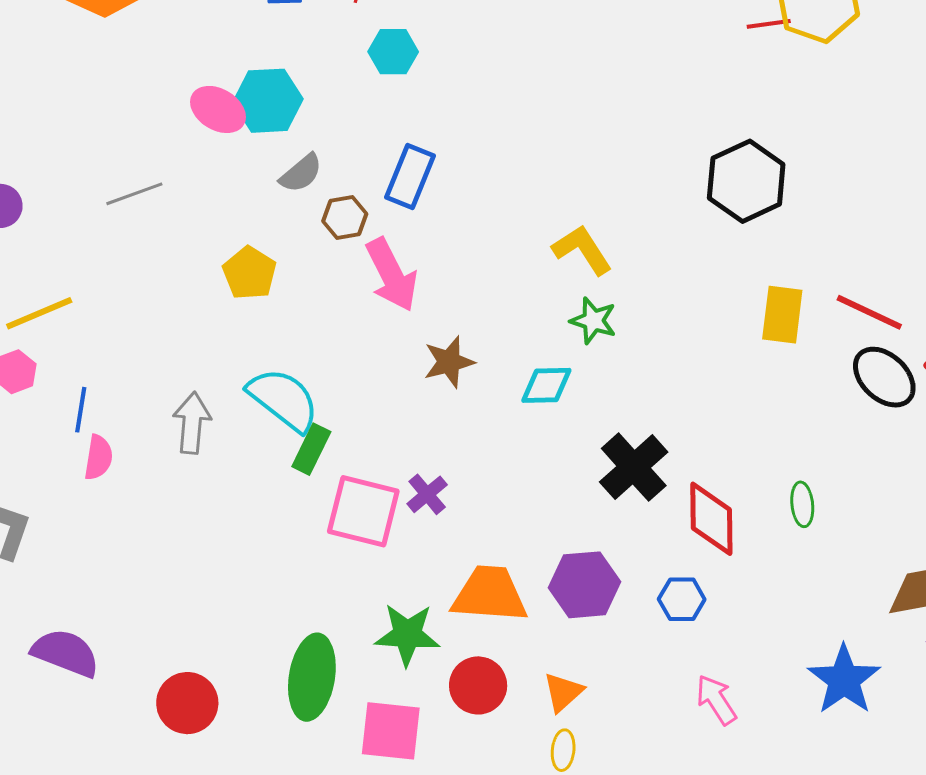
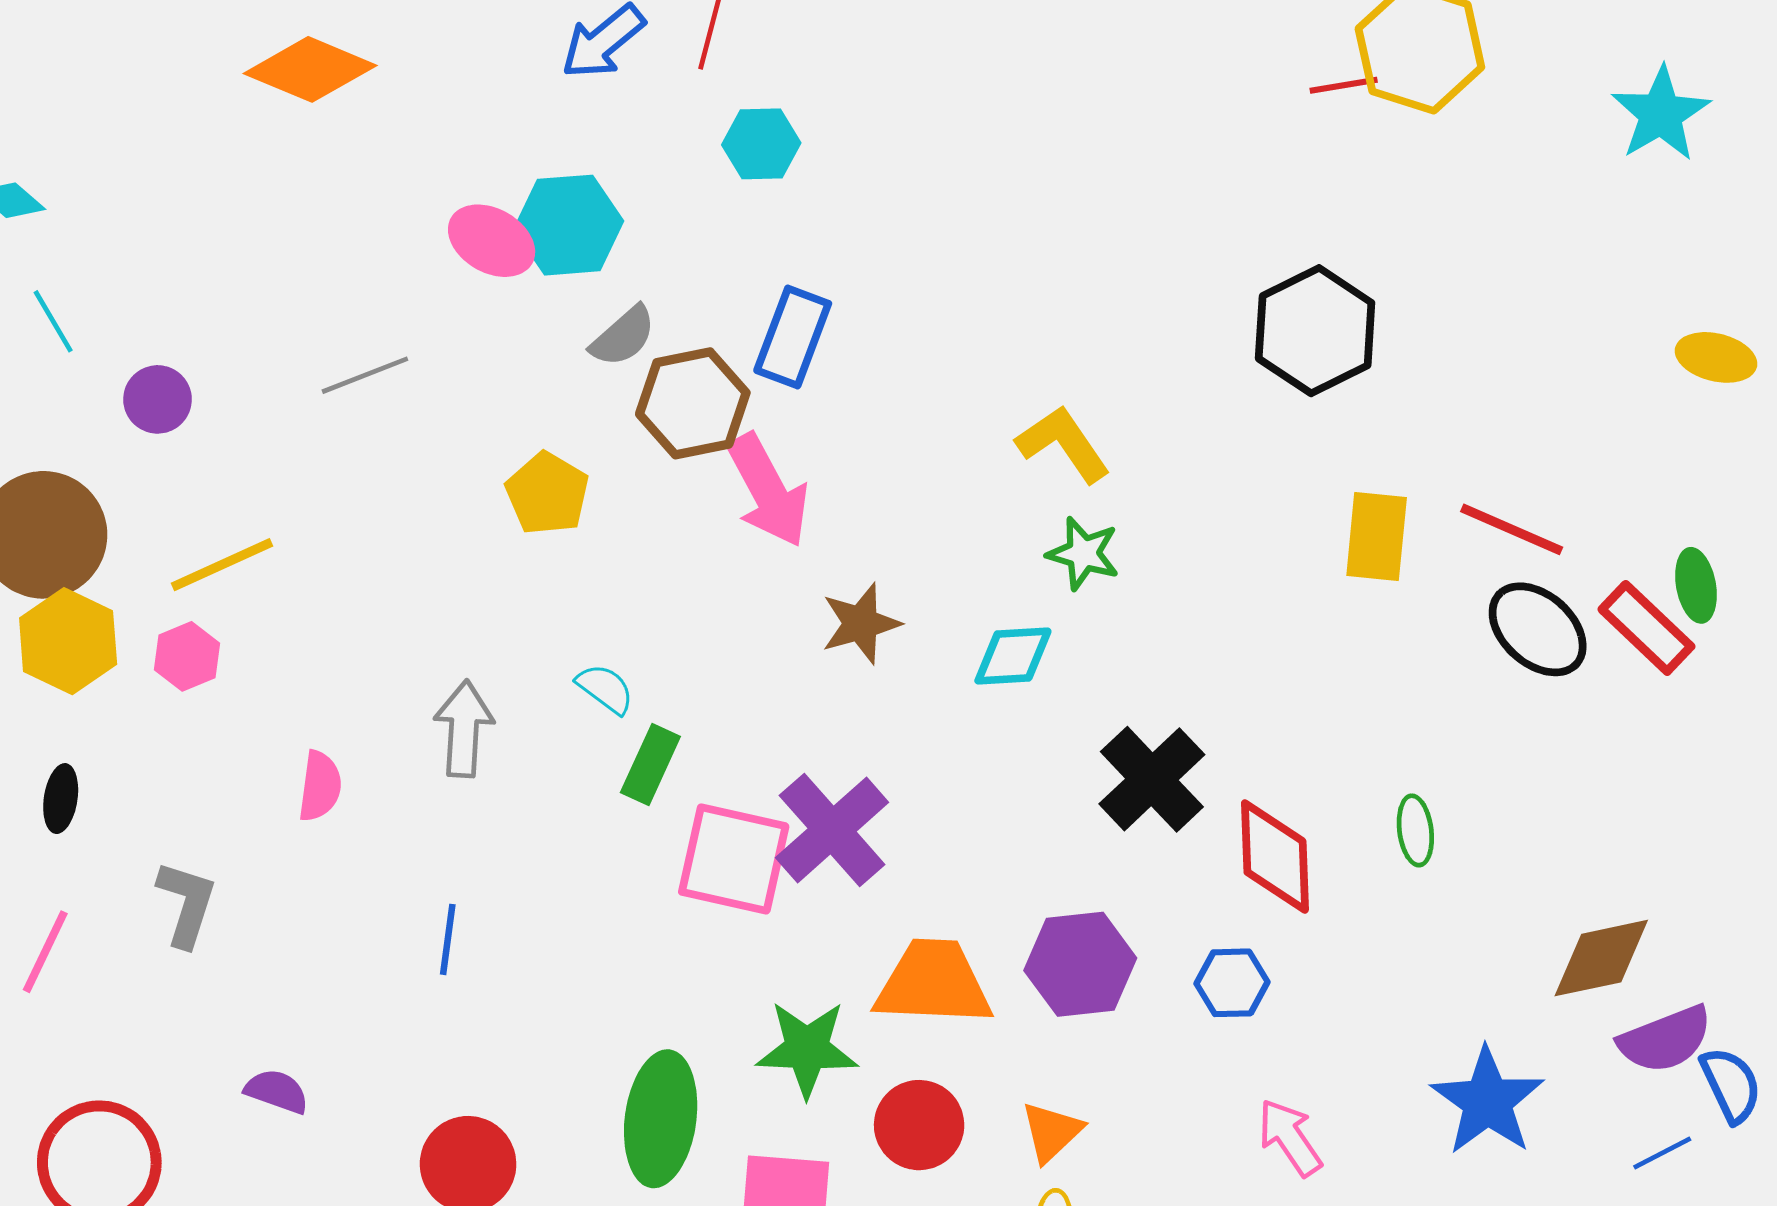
brown hexagon: (345, 218) -> (693, 403), size x1.6
cyan semicircle: (284, 400) -> (605, 689), size x0.5
blue line: (81, 410) -> (448, 939), moved
purple cross: (427, 494) -> (832, 830), size x1.8
purple semicircle: (66, 653) -> (277, 1091), size x0.6

